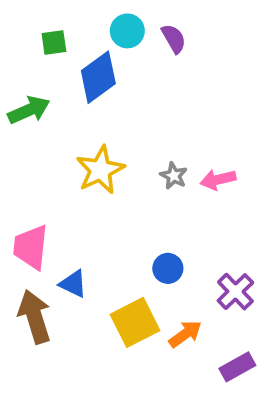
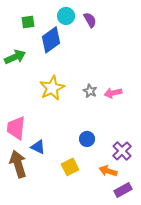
yellow square: (135, 322) -> (70, 167), size x0.7
orange arrow: (185, 334) -> (108, 171), moved, turned -126

